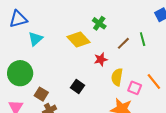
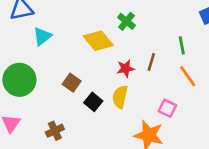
brown line: (123, 43) -> (151, 62), moved, turned -32
yellow semicircle: (117, 77) -> (120, 97), moved
orange line: (154, 82) -> (188, 76), moved
brown square: (41, 94) -> (72, 83), moved

